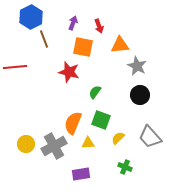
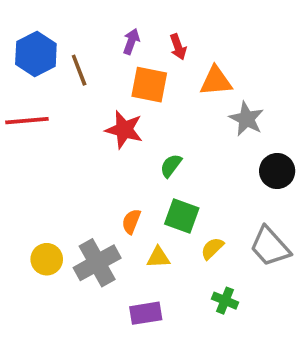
blue hexagon: (31, 17) -> (36, 54), moved
black circle: (140, 95) -> (277, 171), moved
orange semicircle: (73, 123) -> (131, 221), size x0.6

